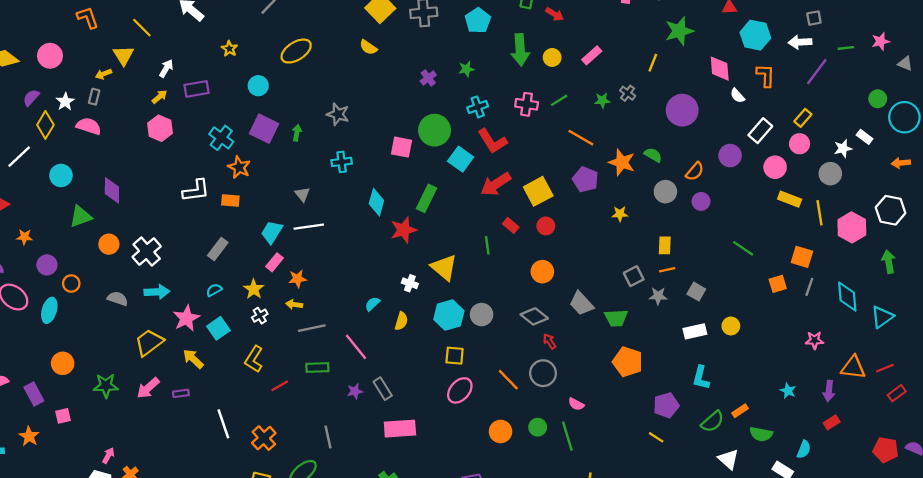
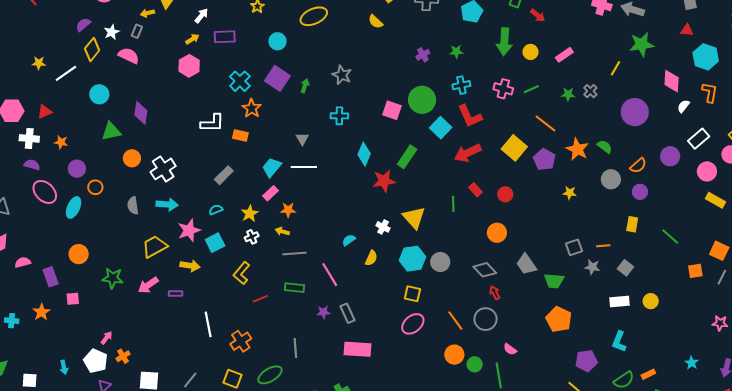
white semicircle: (737, 96) -> (683, 106), turned 72
yellow square: (538, 191) -> (514, 148), moved, turned -30
yellow rectangle: (665, 245) -> (632, 224), moved
gray semicircle: (118, 299) -> (133, 206), turned -126
yellow arrow: (193, 359) -> (190, 266), turned 138
orange circle: (501, 431) -> (454, 355), moved

